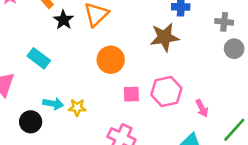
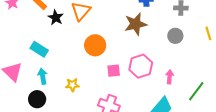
gray circle: (234, 49) -> (175, 36), moved
cyan arrow: (53, 104) -> (43, 76), moved, turned -105
pink arrow: (202, 108) -> (170, 77), turned -144

